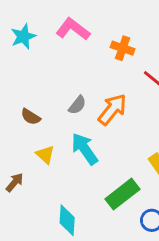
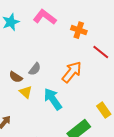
gray semicircle: (77, 105) -> (35, 69), moved
yellow triangle: (45, 155) -> (26, 92), moved

